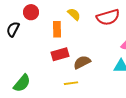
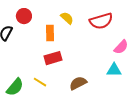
brown semicircle: (82, 62) -> (78, 83), moved
yellow line: (71, 83) -> (40, 82), moved, turned 40

